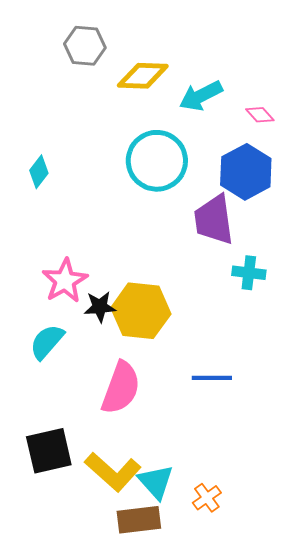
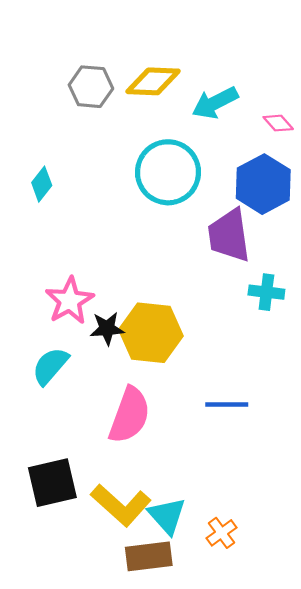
gray hexagon: (85, 46) -> (91, 87), moved

